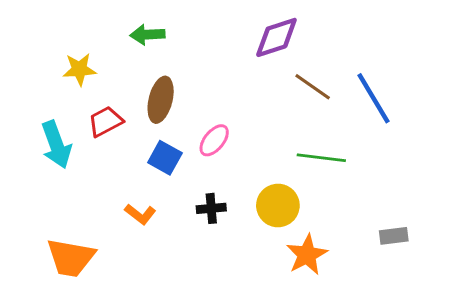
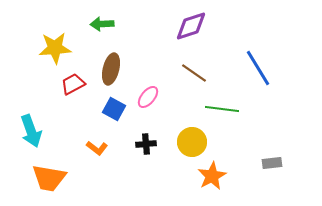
yellow star: (79, 69) -> (55, 48), size x1.4
brown line: (313, 87) -> (194, 73), moved
cyan arrow: (56, 145) -> (31, 131), moved

